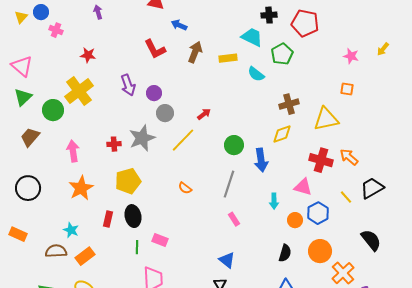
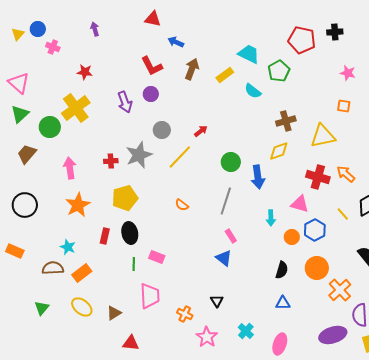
black cross: (269, 15) -> (335, 32), moved
yellow rectangle: (228, 58) -> (225, 75), turned -30
purple circle: (154, 93) -> (151, 94), moved
blue triangle: (227, 260) -> (224, 258), moved

